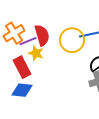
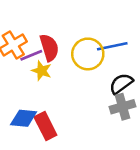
red rectangle: (22, 67) -> (45, 126), moved

